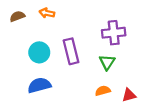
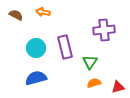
brown semicircle: (17, 16) -> (16, 15), turned 48
green triangle: (107, 62) -> (90, 62), moved

